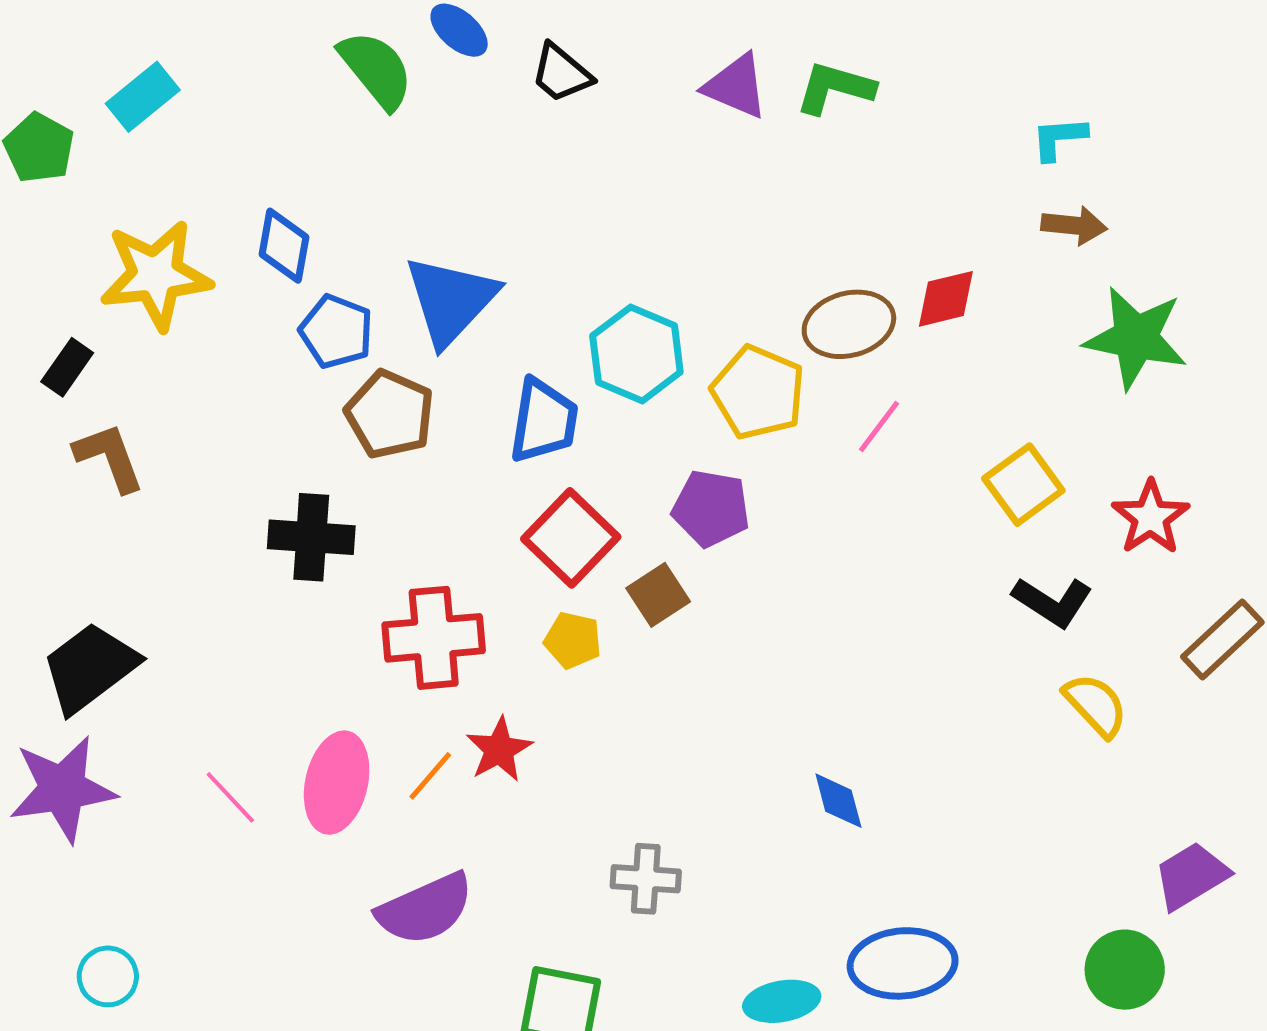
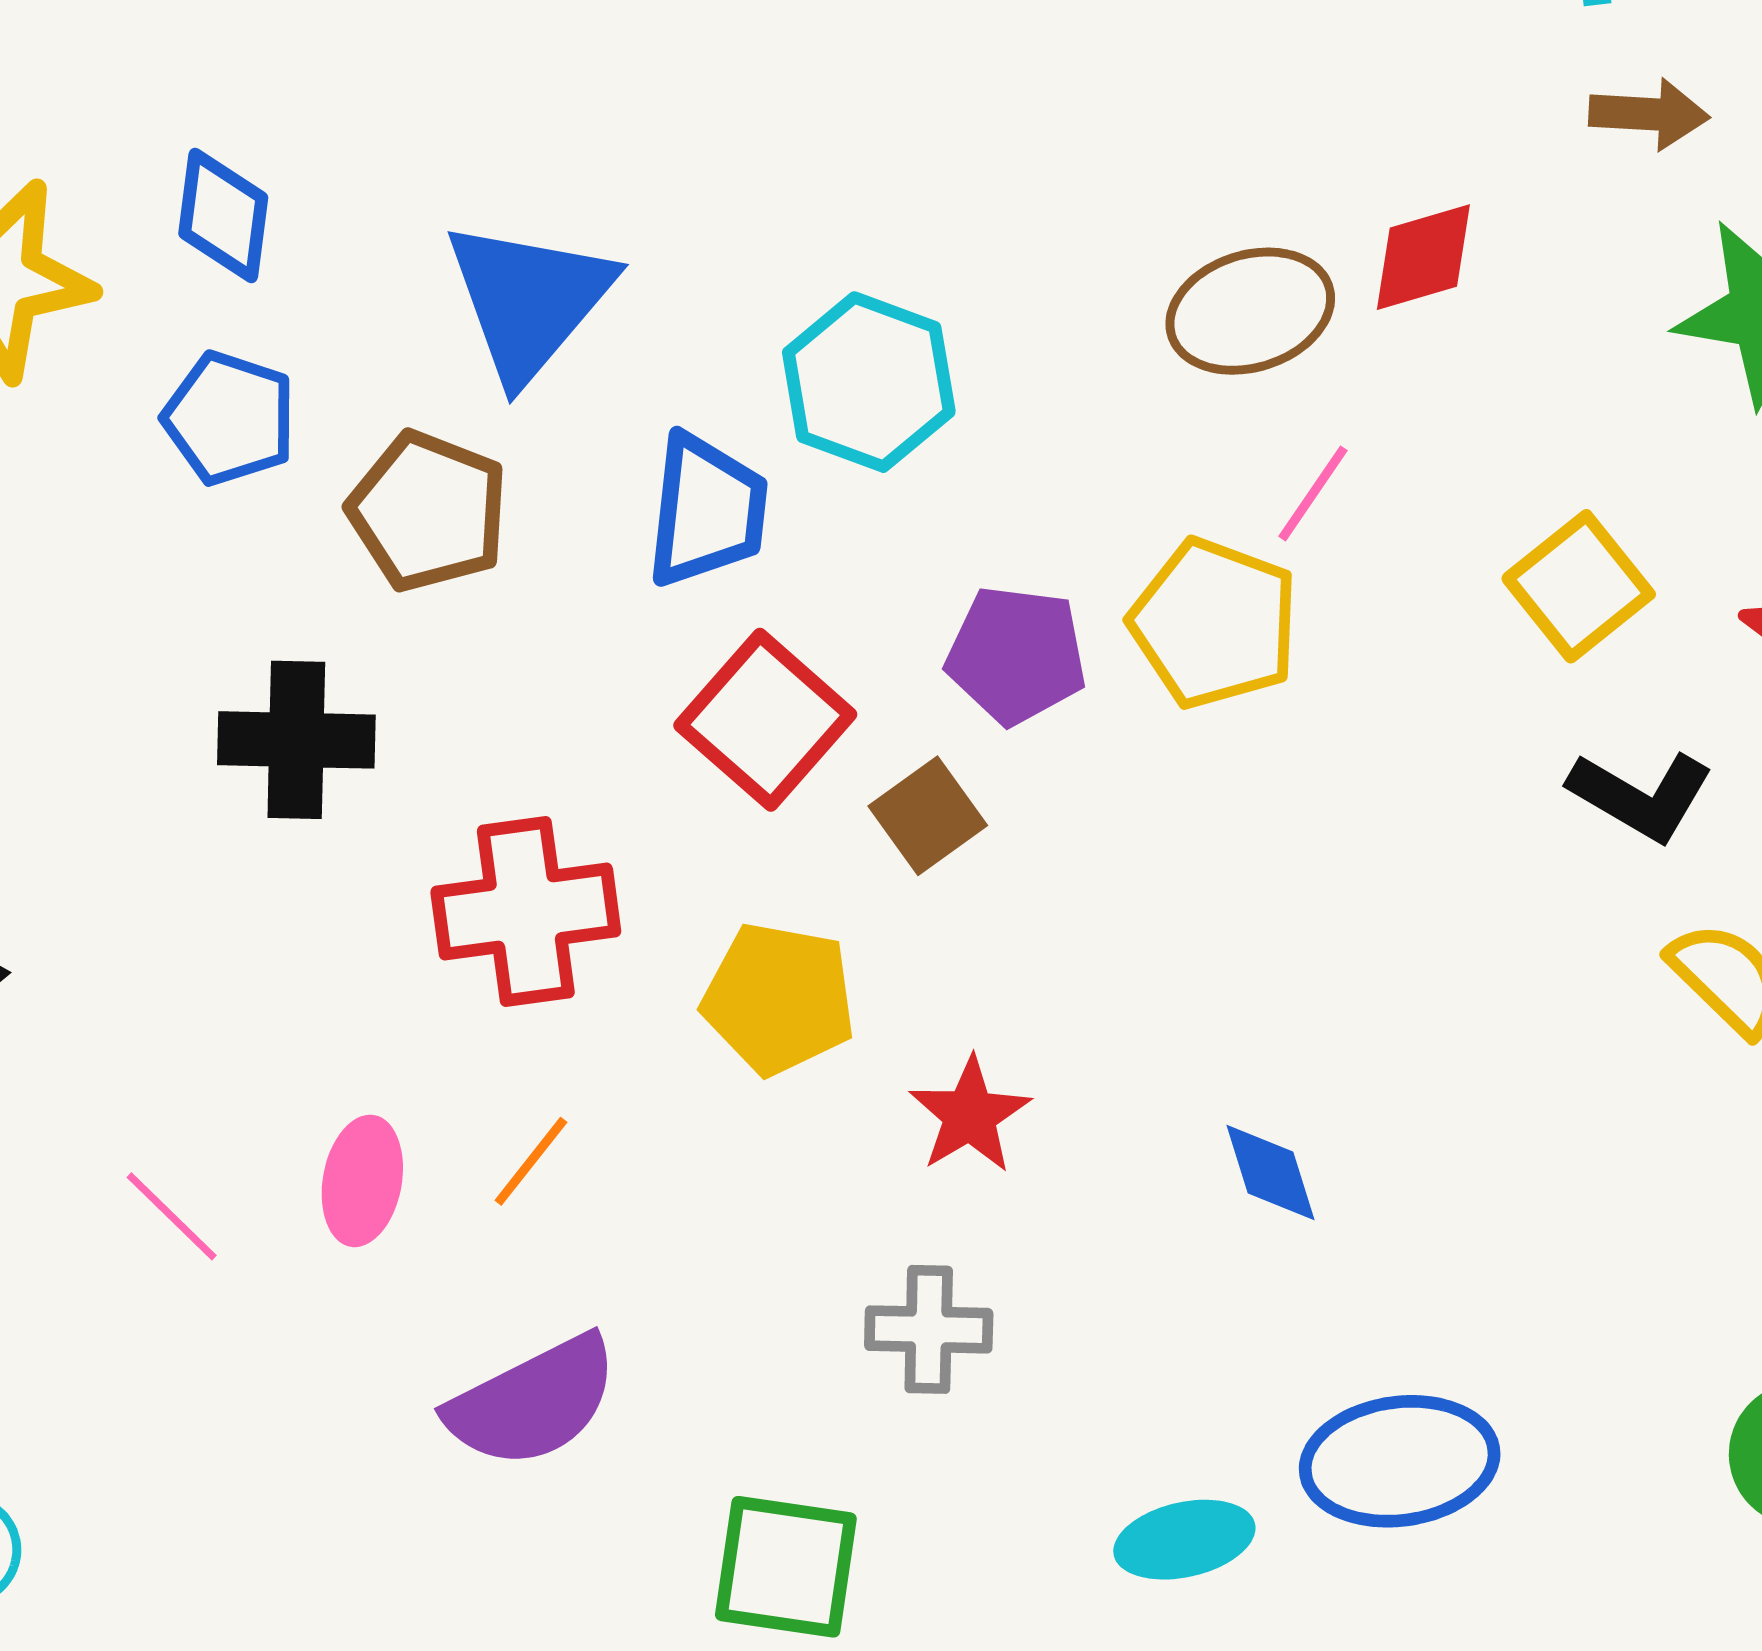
blue pentagon: (336, 331) -> (230, 418), moved
yellow pentagon: (758, 392) -> (1214, 623), moved
yellow pentagon: (573, 640) -> (779, 999), moved, size x1.5
red star: (499, 750) -> (970, 1115), moved
pink ellipse: (337, 783) -> (362, 1181), size x0.7

